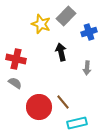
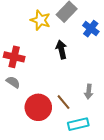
blue cross: (89, 32) -> (91, 29), turned -35
gray arrow: (87, 68) -> (89, 92), moved

